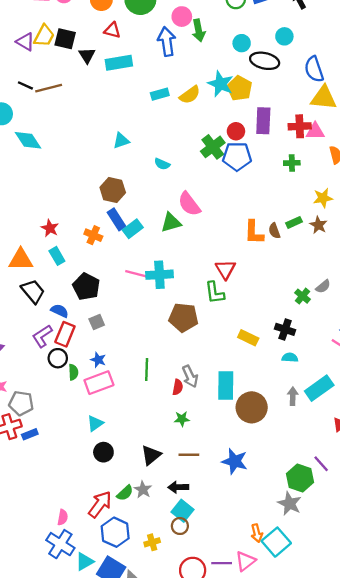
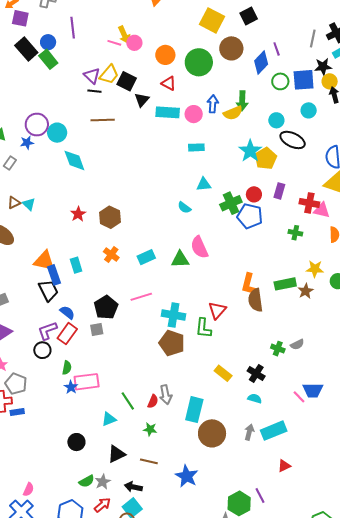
pink circle: (182, 17) -> (194, 114), moved
cyan circle: (284, 36) -> (309, 110), moved
blue arrow: (167, 42) -> (213, 104), size x0.7
black line: (25, 85) -> (94, 91), moved, turned -32
yellow semicircle: (190, 95) -> (233, 113), moved
purple rectangle: (263, 121) -> (279, 191), size x0.7
cyan triangle: (121, 141) -> (204, 184), moved
brown hexagon: (113, 190) -> (110, 217), moved
blue rectangle: (117, 219) -> (54, 275), moved
green rectangle: (294, 222) -> (285, 284), size x1.5
red star: (50, 228) -> (78, 214), moved
brown semicircle: (274, 231) -> (255, 300), moved, size x1.6
pink line: (138, 274) -> (141, 297), turned -45
cyan cross: (159, 275) -> (174, 315), moved
black pentagon: (86, 287) -> (106, 307), moved
green cross: (302, 296) -> (278, 349), turned -32
black circle: (58, 358) -> (42, 350), moved
blue star: (98, 360) -> (71, 387), moved
green line: (147, 369) -> (128, 401), moved, turned -48
cyan triangle: (95, 423) -> (109, 419), moved
red arrow: (100, 504) -> (102, 505), moved, size x0.7

